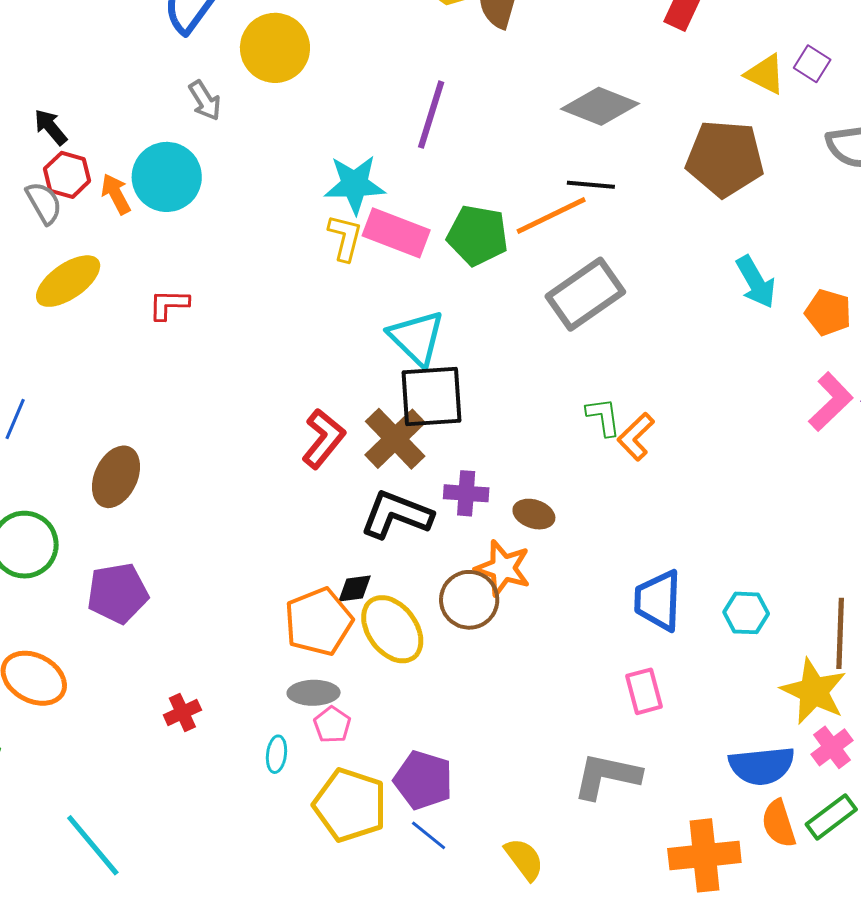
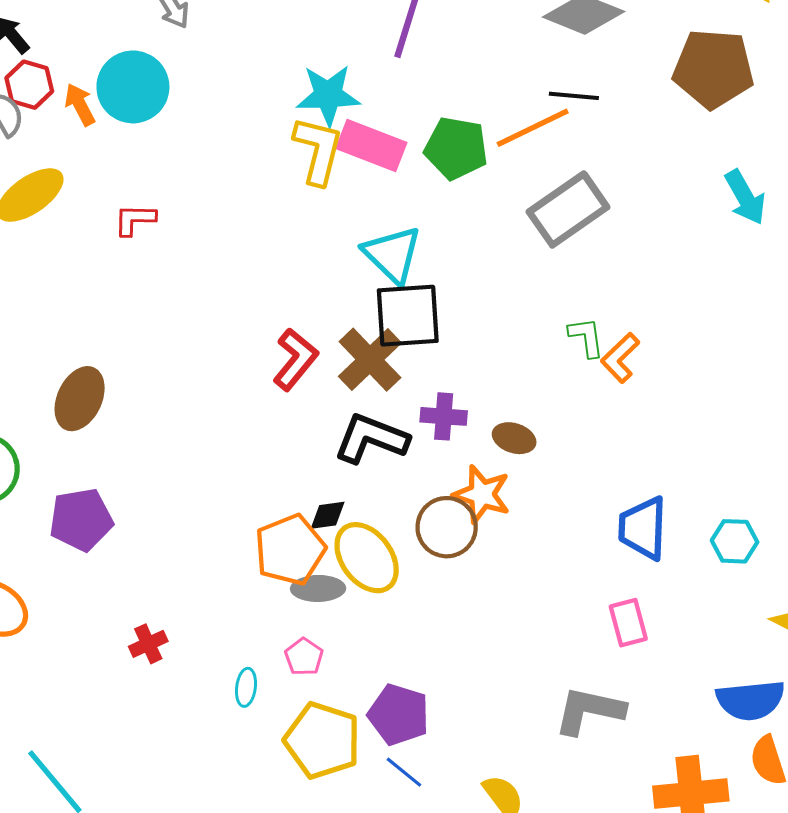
yellow L-shape: (345, 238) -> (318, 150), size x1.4
gray ellipse: (314, 693) -> (318, 588), moved

